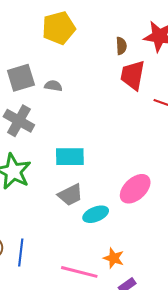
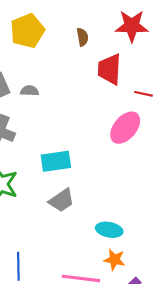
brown semicircle: (121, 46) -> (82, 37), moved
pink ellipse: (135, 189) -> (125, 128), moved
cyan ellipse: (96, 214) -> (109, 230), moved, turned 40

